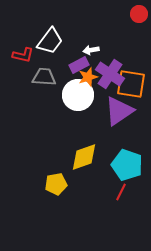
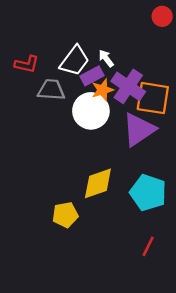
white trapezoid: (50, 41) -> (75, 61), moved
white arrow: (91, 50) -> (106, 58), turned 63
red line: (121, 192) -> (148, 246), moved

